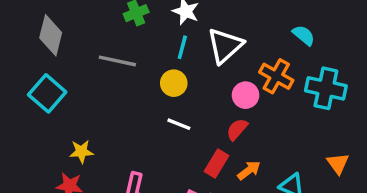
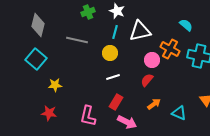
white triangle: (225, 46) -> (140, 31), turned 30
white line: (179, 124) -> (113, 77), turned -40
yellow star: (81, 152) -> (55, 85), moved
red rectangle: (216, 163) -> (116, 102), moved

